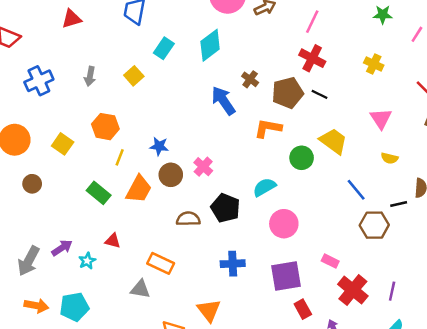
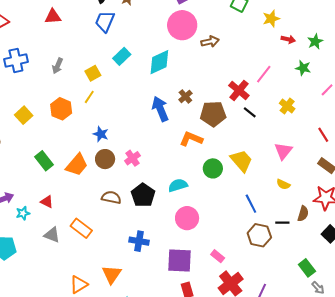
pink line: (312, 22) -> (264, 74), moved
black line: (319, 94) -> (250, 112), moved
yellow line: (120, 157) -> (89, 97), moved
gray triangle: (140, 289) -> (52, 235), moved

